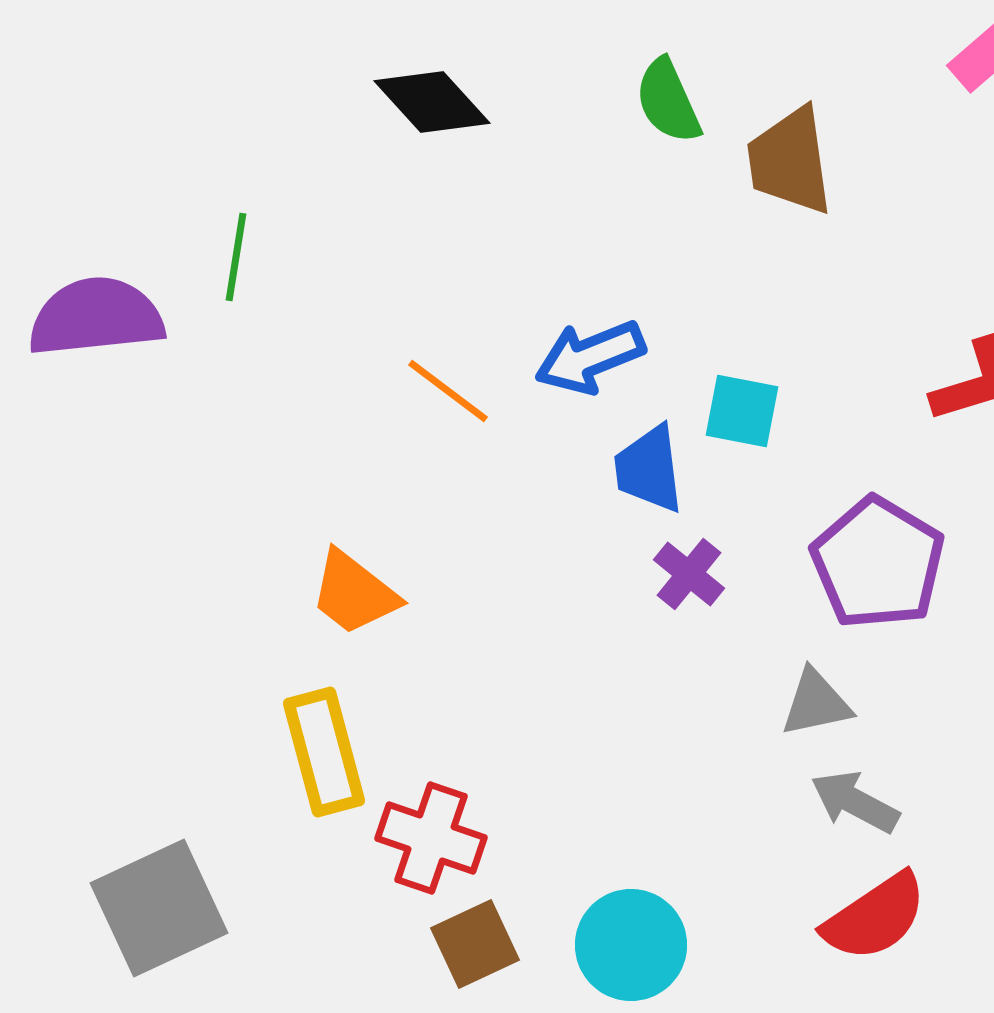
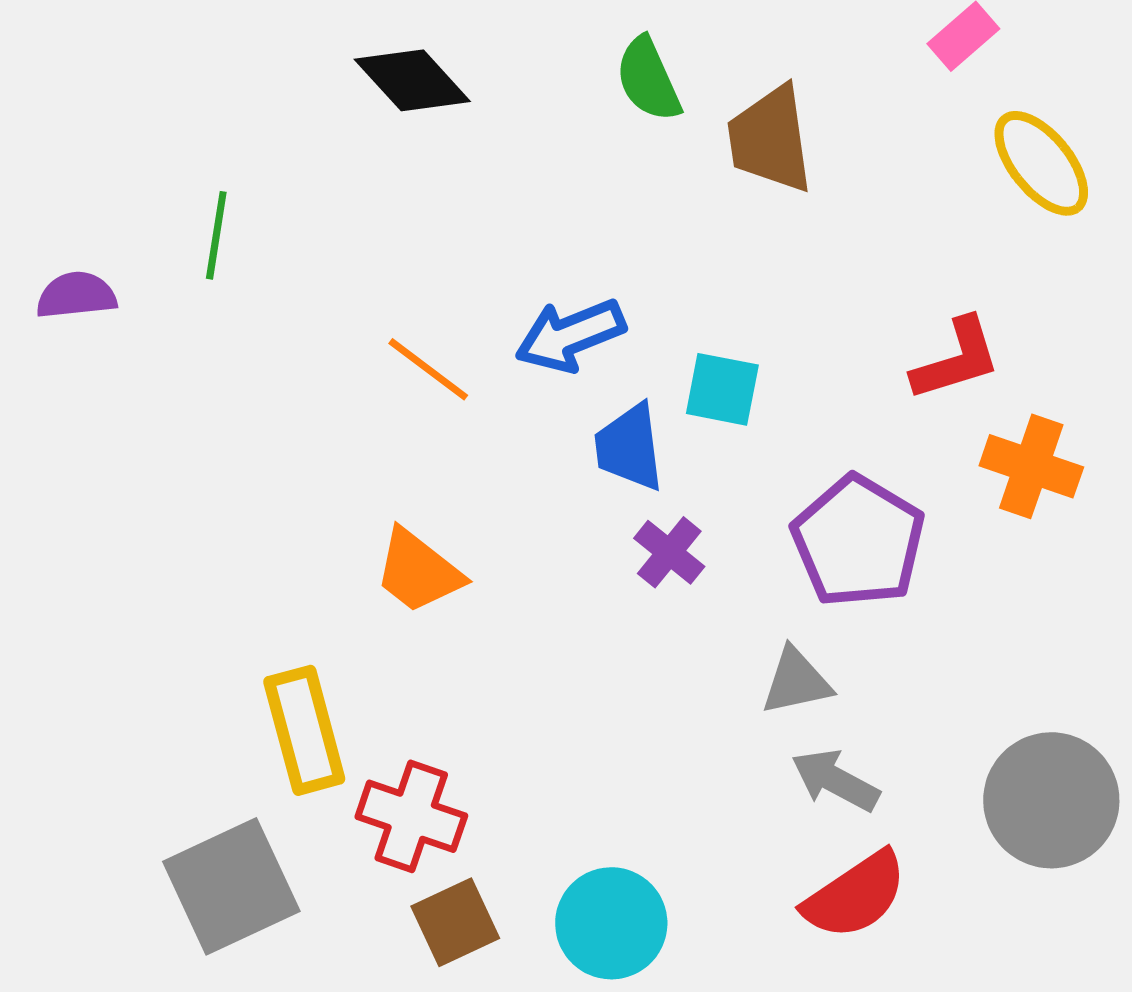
purple semicircle: (96, 317) -> (76, 295), size x0.6
orange trapezoid: (354, 593) -> (418, 571), moved
gray square: (159, 908) -> (231, 886), moved

